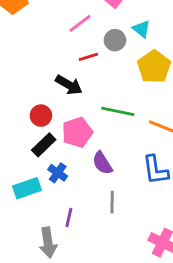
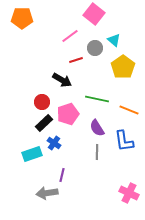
purple semicircle: (102, 163) -> (97, 128), moved
gray line: (112, 202) -> (97, 152), moved
gray arrow: (48, 243) -> (47, 193), turned 90

